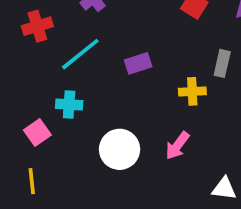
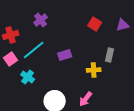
cyan cross: (69, 104) -> (28, 77), turned 32
pink square: (37, 133) -> (11, 59), moved

